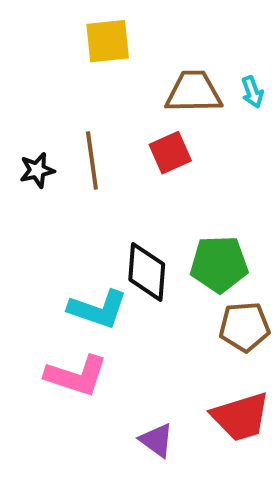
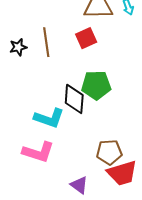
green pentagon: (219, 264) -> (96, 85), moved
brown pentagon: (245, 327) -> (109, 152), moved

